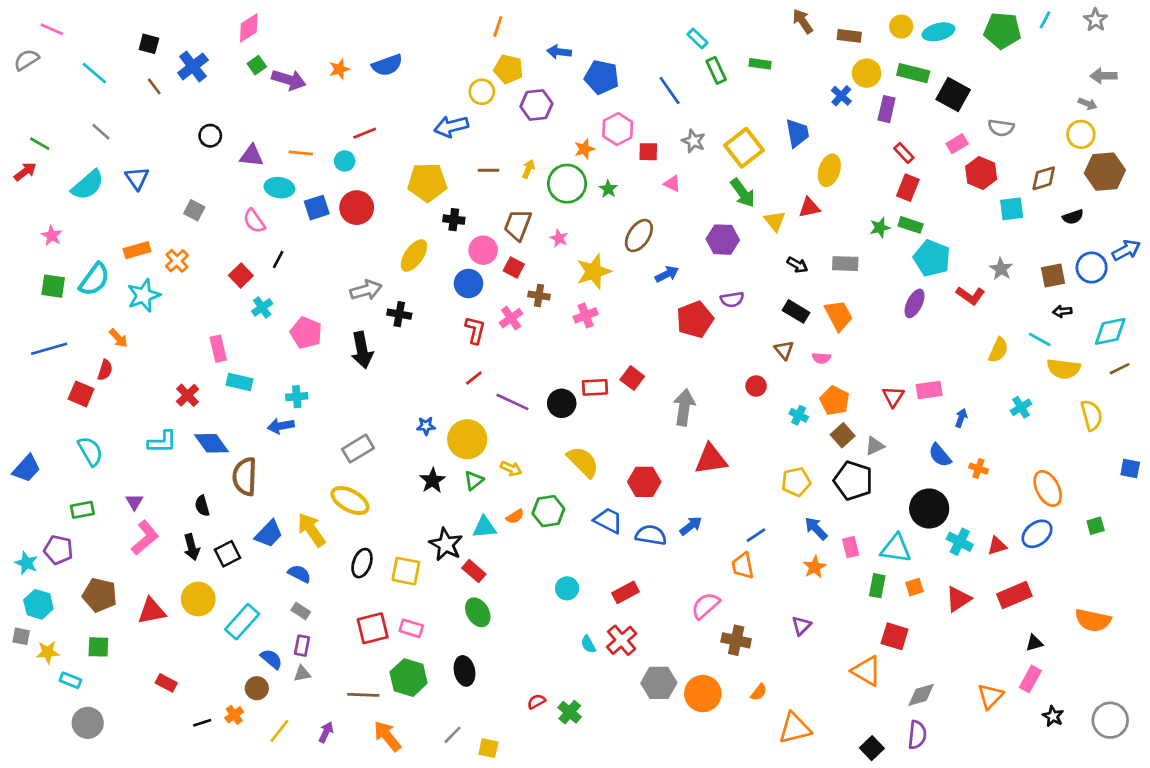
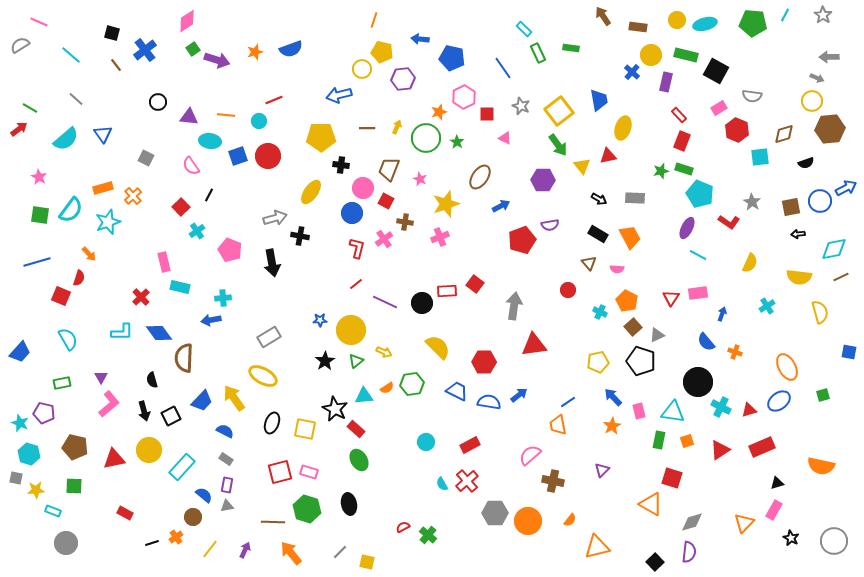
cyan line: (1040, 339) -> (698, 255), moved

